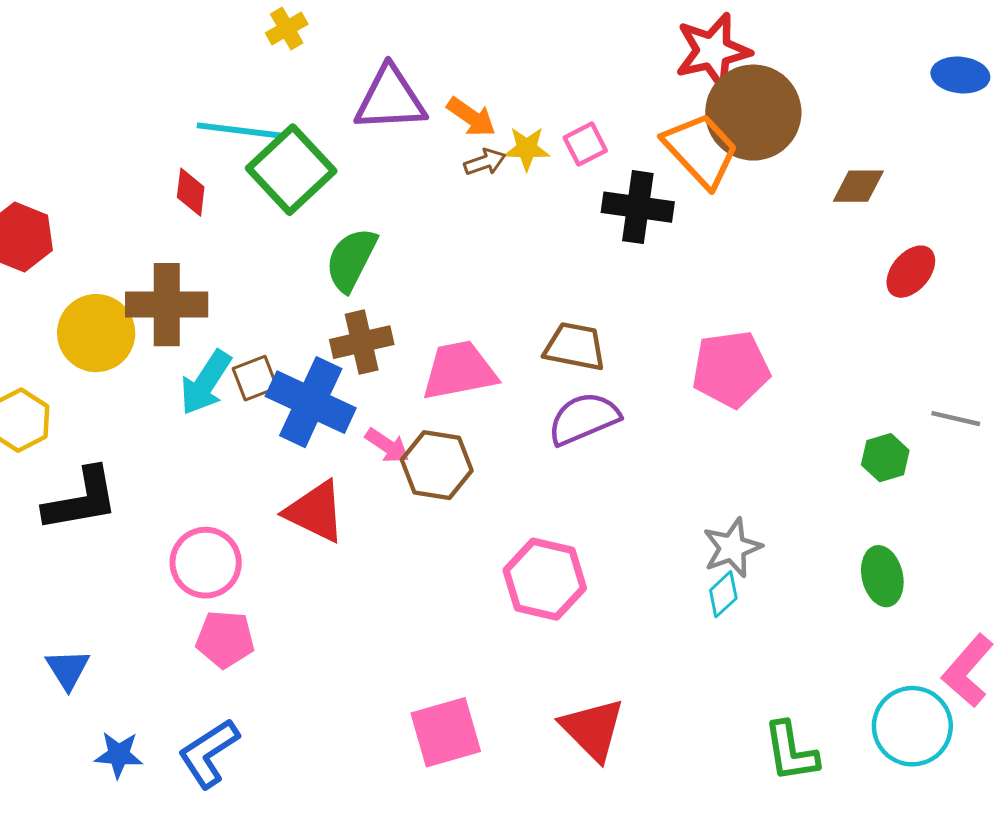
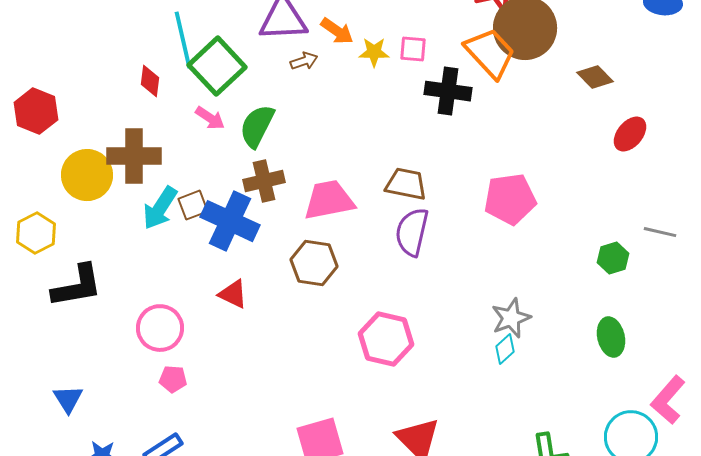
cyan line: (240, 131) -> (183, 40), turned 70
pink square: (585, 144) -> (413, 49), turned 32
brown arrow: (485, 162) -> (304, 61), moved
brown diamond: (858, 186) -> (595, 77), turned 45
purple semicircle: (584, 419) -> (412, 232), turned -54
pink arrow: (387, 446) -> (210, 118), moved
red triangle: (315, 512) -> (233, 294), size x0.7
pink pentagon: (225, 639) -> (173, 379), size x0.7

